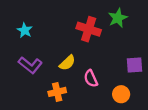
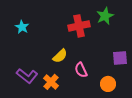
red cross: (89, 29) -> (79, 26), turned -30
purple L-shape: (30, 65) -> (27, 76), moved
orange cross: (57, 92) -> (51, 82), turned -35

